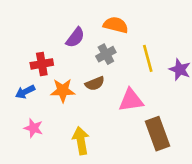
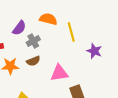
gray cross: (106, 54) -> (33, 41), moved
yellow line: (148, 58) -> (71, 32), moved

